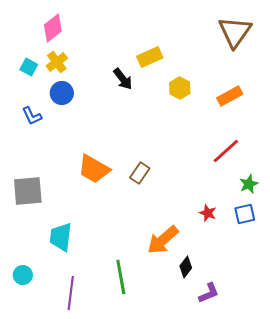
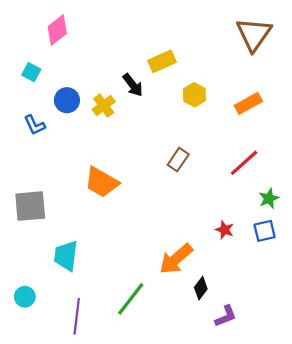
yellow cross: (57, 62) -> (104, 106), moved
brown rectangle: (140, 173) -> (178, 160), moved
green line: (121, 277) -> (131, 299), turned 48

